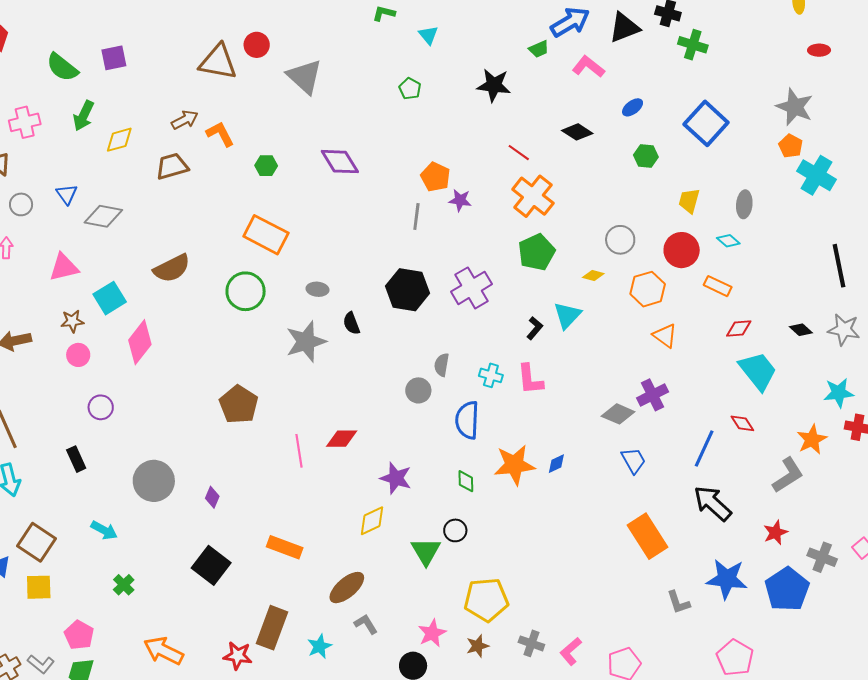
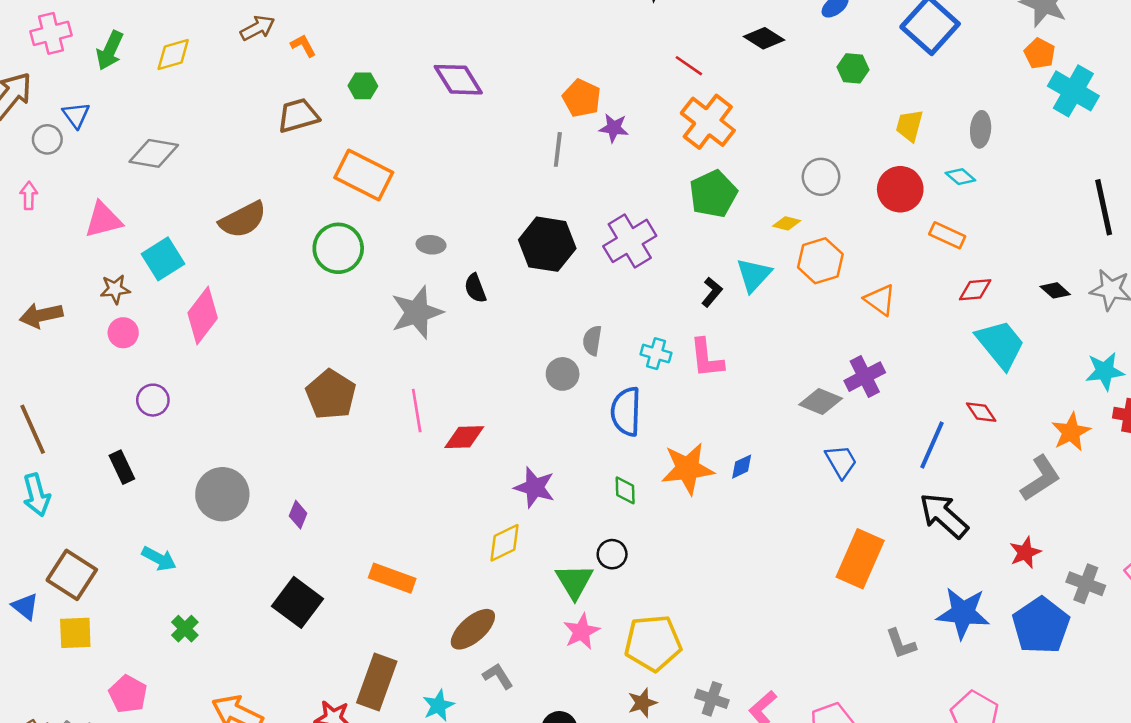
green arrow: (84, 116) -> (110, 50), moved
orange L-shape: (220, 134) -> (303, 46), size x0.7
brown trapezoid: (172, 166) -> (298, 116), moved
blue triangle: (67, 194) -> (76, 115), moved
orange hexagon: (648, 289) -> (820, 261), moved
pink line: (299, 451) -> (417, 411), moved
orange rectangle: (648, 536) -> (860, 559), turned 57
pink star: (432, 633) -> (581, 632), moved

